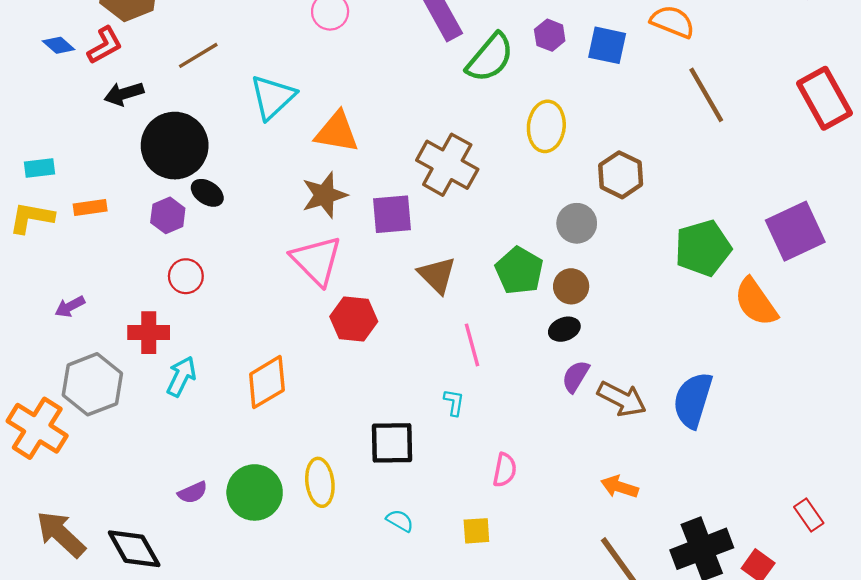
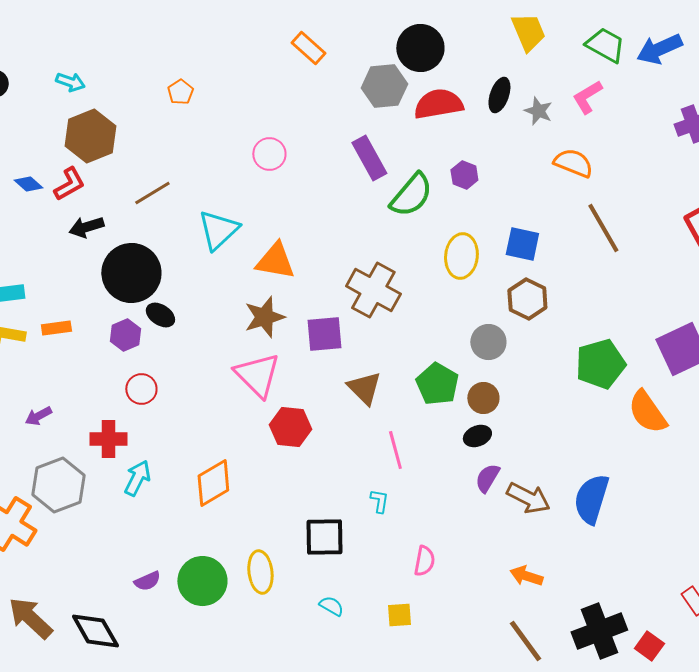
blue square: (607, 45) -> (522, 244), moved

